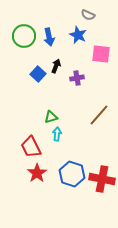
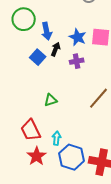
blue star: (78, 35) -> (78, 37), moved
blue arrow: (49, 37) -> (47, 31), moved
cyan arrow: (57, 134) -> (57, 138), moved

